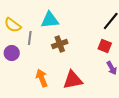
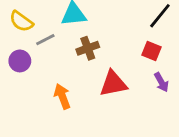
gray line: (30, 38) -> (45, 40), turned 56
red triangle: (73, 80) -> (113, 84), moved

